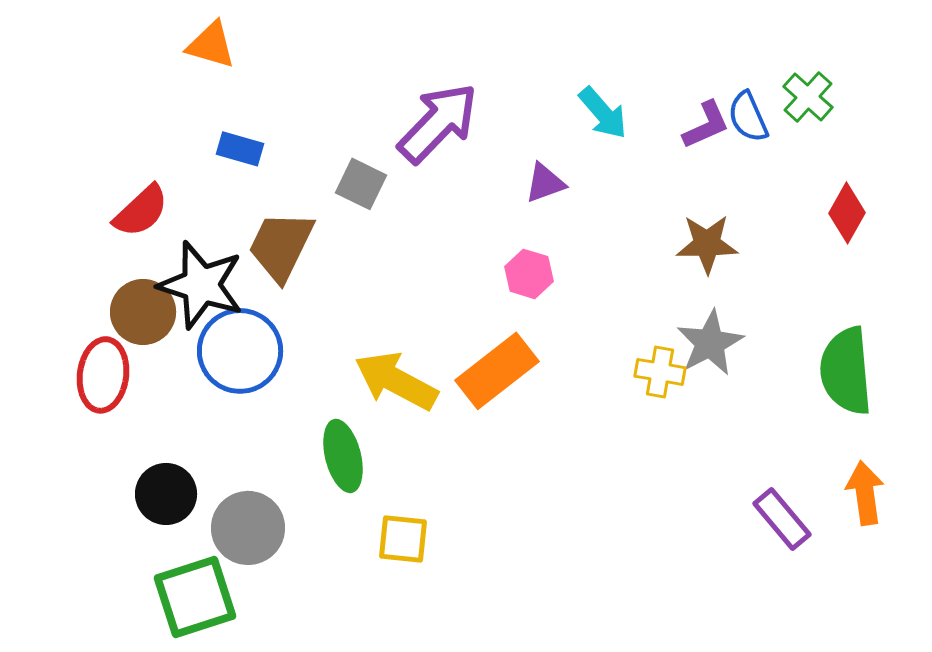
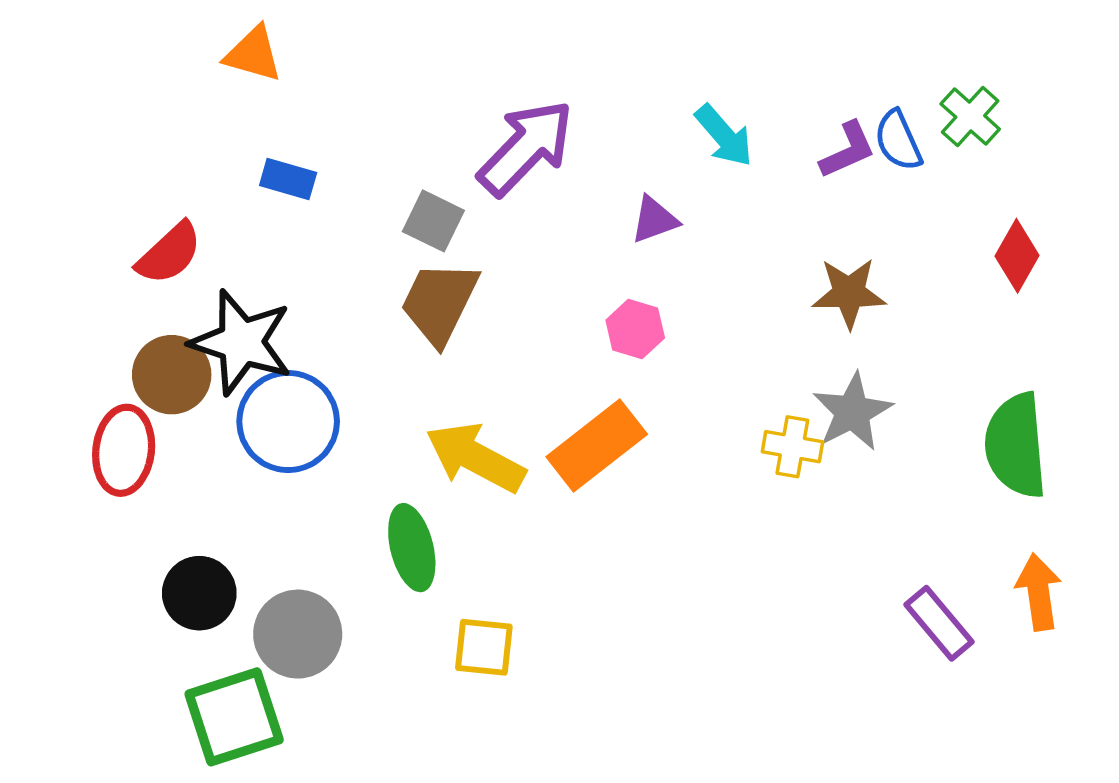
brown trapezoid: (281, 246) -> (439, 303), moved

